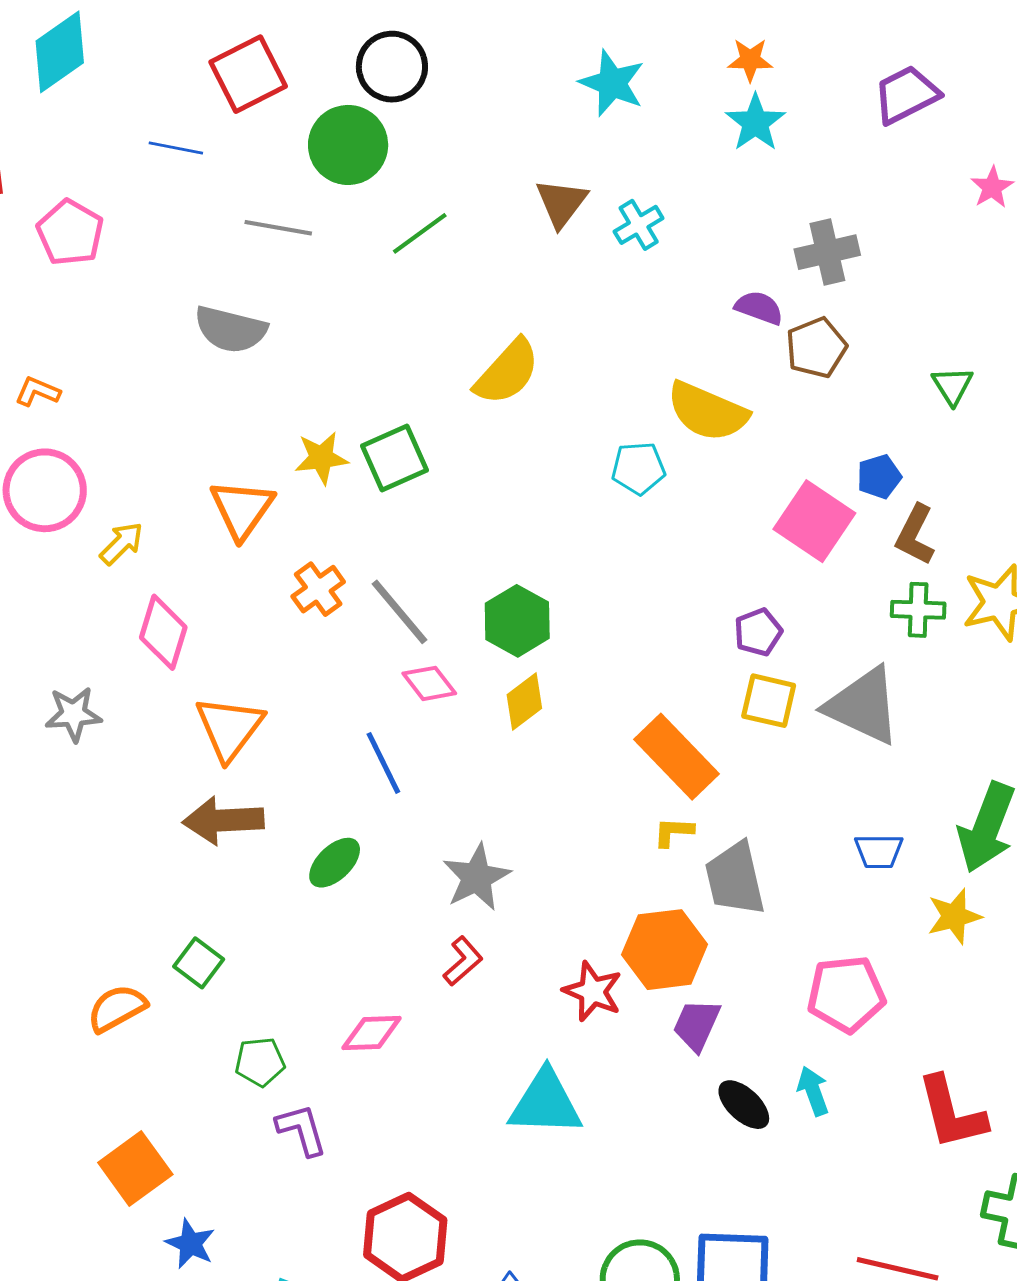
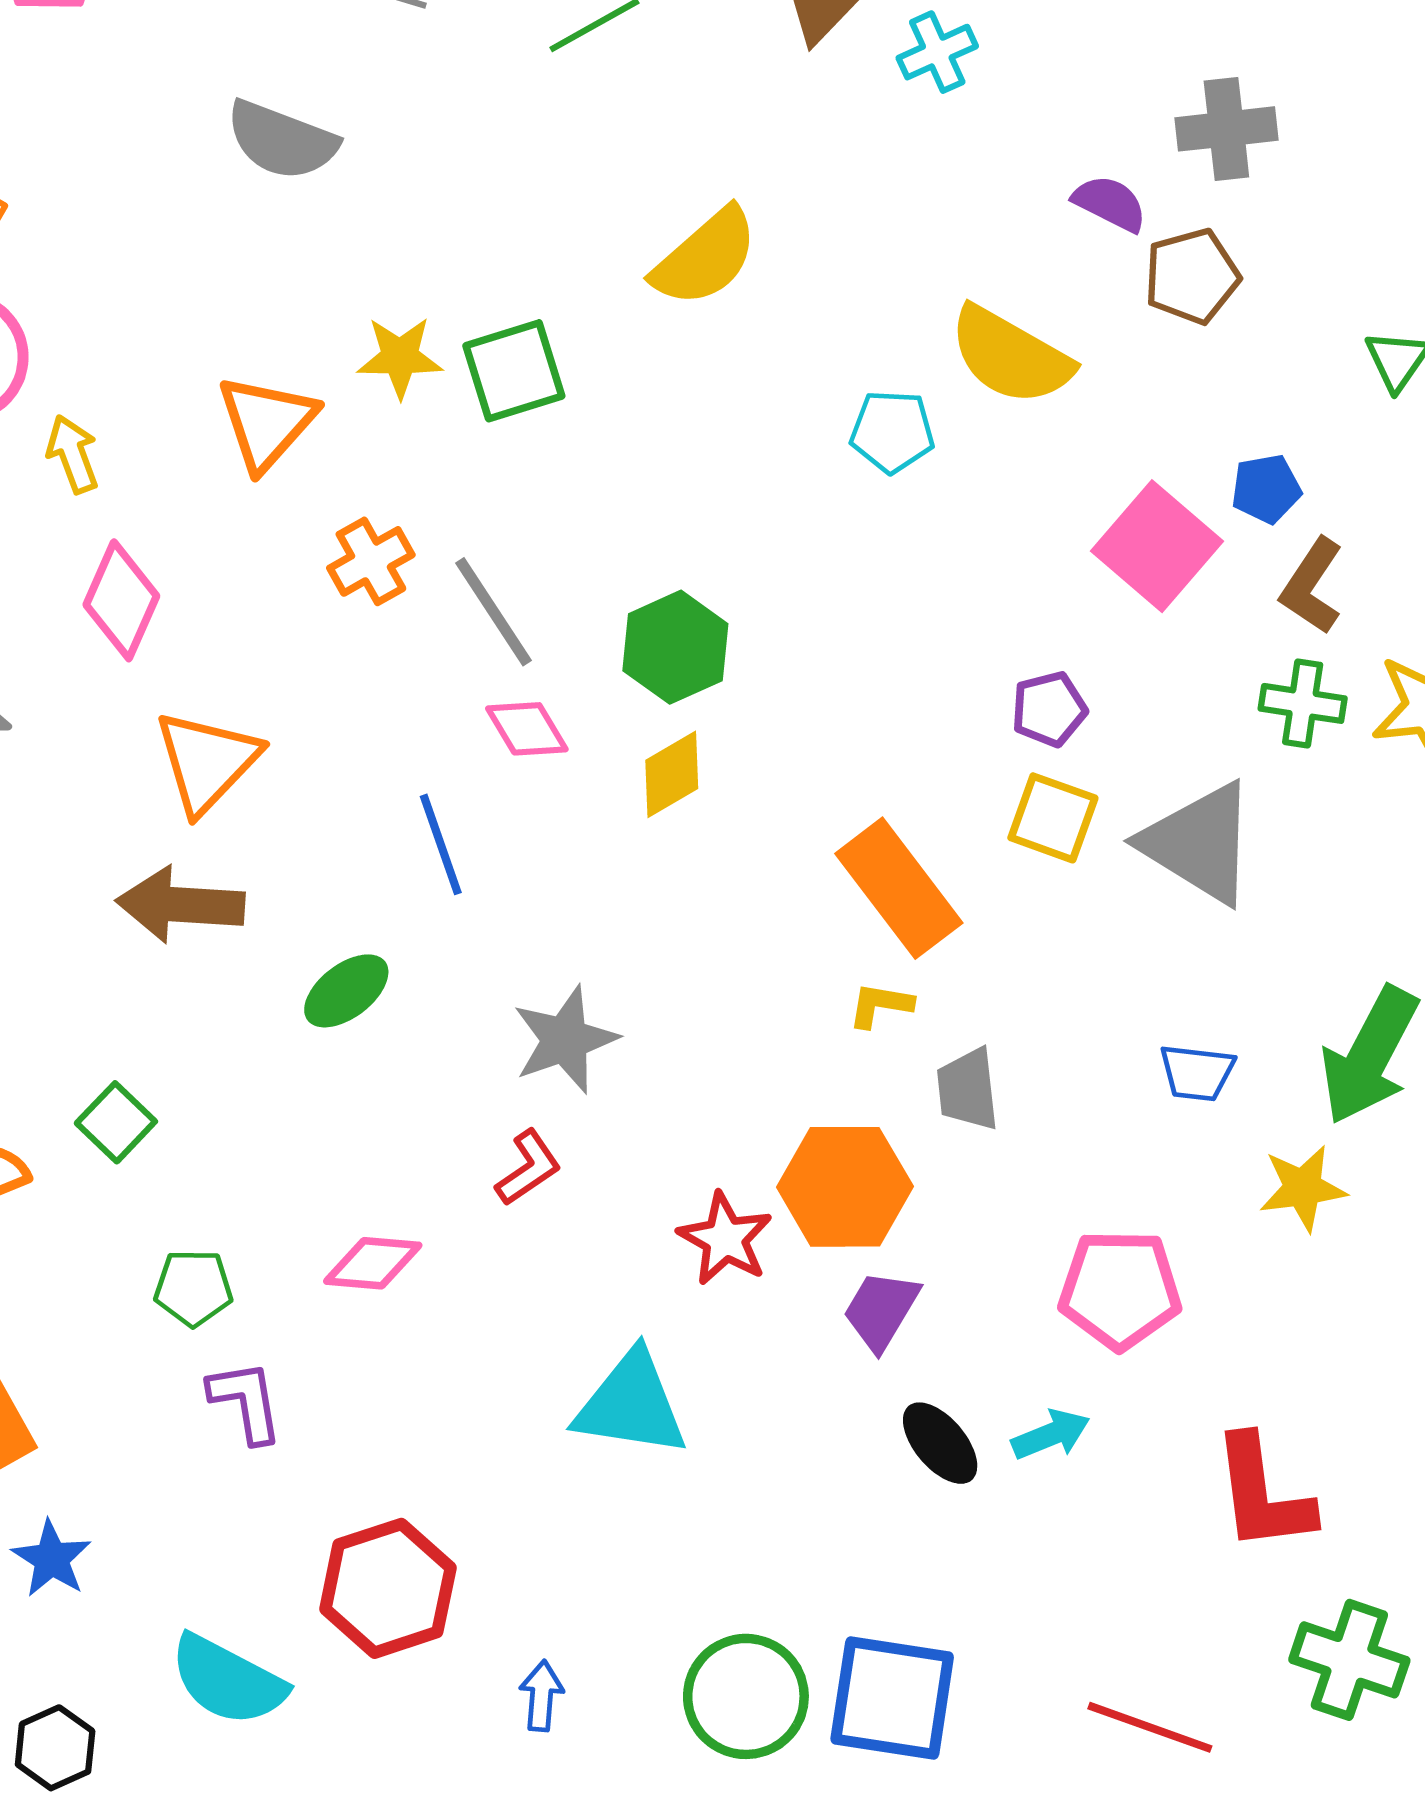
yellow arrow: (122, 543) -> (73, 454), turned -72
gray trapezoid: (735, 879) -> (968, 1089), size x0.7
cyan arrow: (813, 1091) -> (1051, 1435), turned 81

